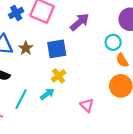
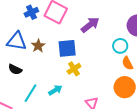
yellow cross: (59, 76) -> (74, 69), moved

